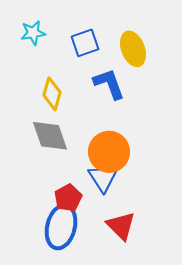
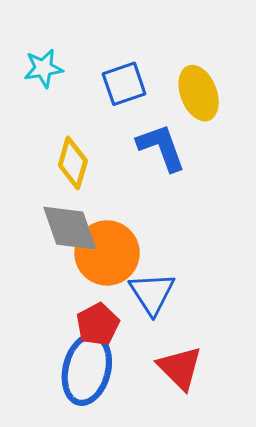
orange circle: (109, 152) -> (107, 253), moved

